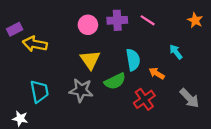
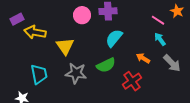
pink line: (148, 20) -> (158, 20), moved
yellow triangle: (90, 60) -> (65, 46), moved
cyan semicircle: (133, 60) -> (114, 38), moved, turned -132
gray arrow: (189, 98) -> (172, 63), moved

